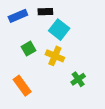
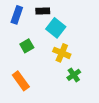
blue rectangle: (18, 16) -> (17, 15), turned -48
yellow cross: (55, 56) -> (62, 53), moved

